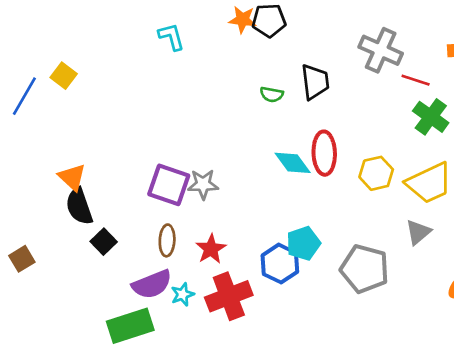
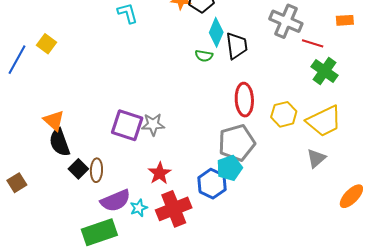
cyan diamond: (293, 163) -> (216, 32), moved, turned 60
brown ellipse: (167, 240) -> (96, 170), moved
gray pentagon: (365, 269) -> (237, 143), moved, turned -30

